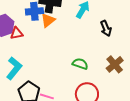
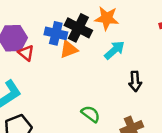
red triangle: (17, 33) -> (26, 53), turned 32

